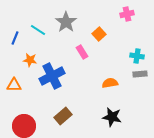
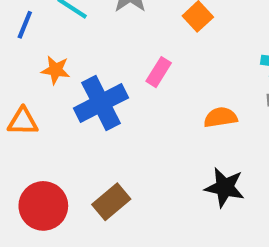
pink rectangle: (82, 52) -> (159, 72), moved, turned 64
brown rectangle: (63, 116) -> (111, 202), moved

